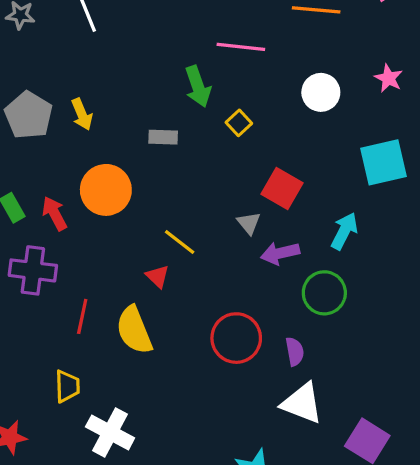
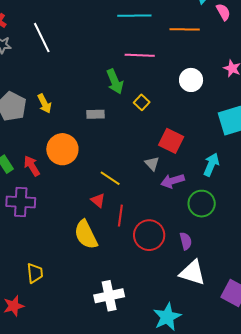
red line: (82, 316) -> (120, 216), moved
yellow trapezoid: (67, 386) -> (35, 273), moved
white cross: (110, 432) -> (109, 296), moved, turned -36

